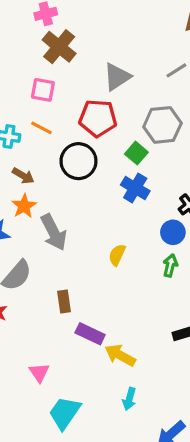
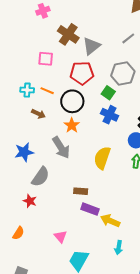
brown cross: (59, 47) -> (68, 34), moved
orange line: (41, 128) -> (47, 91), moved
orange star: (24, 206) -> (72, 125), moved
yellow semicircle: (117, 255) -> (102, 158), size x1.6
brown rectangle: (64, 301) -> (81, 191), moved, turned -72

